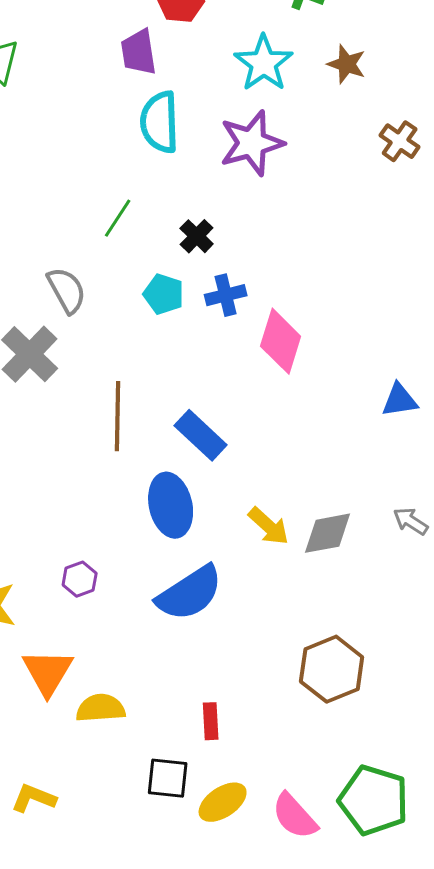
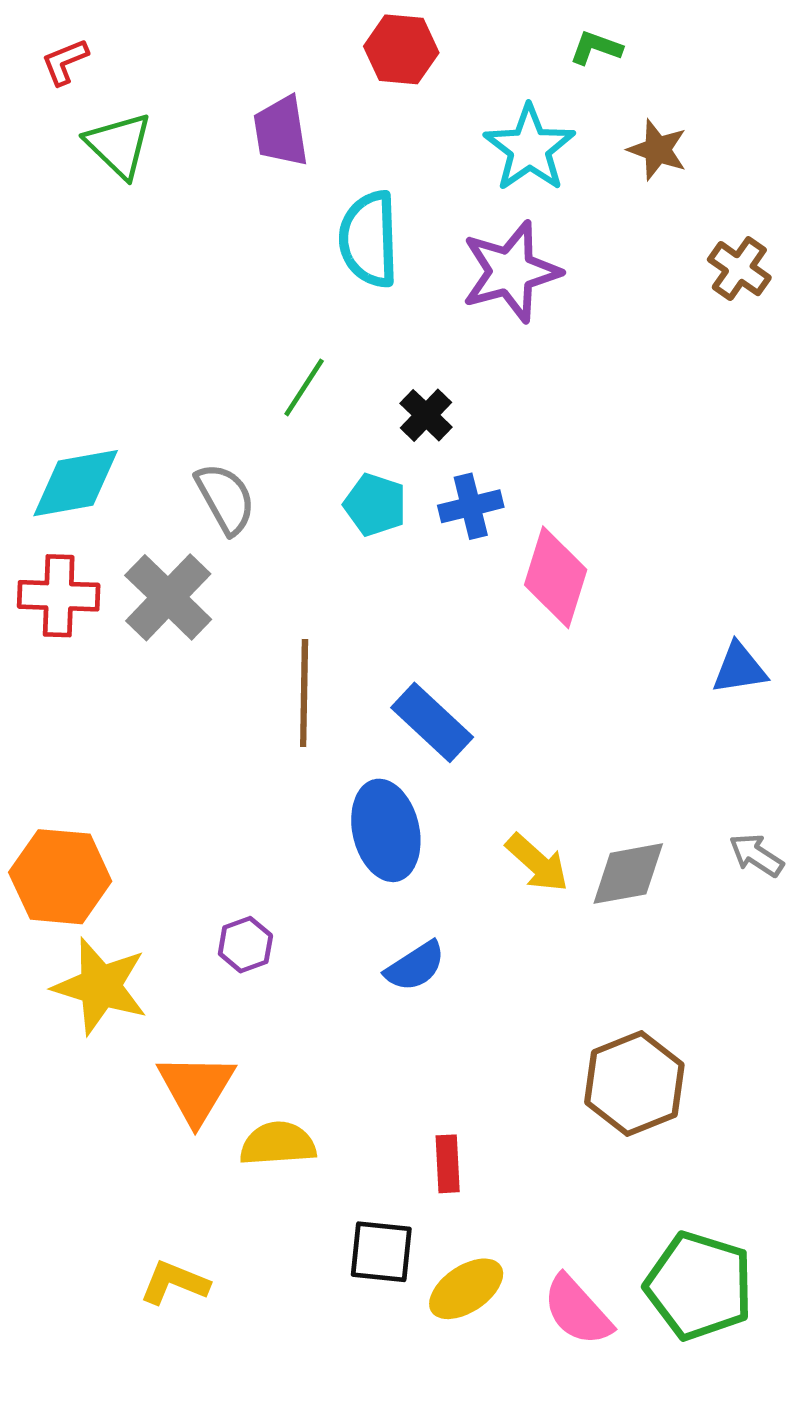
purple trapezoid: (139, 52) -> (281, 131), moved
blue semicircle: (190, 593) -> (415, 966), size x0.6

